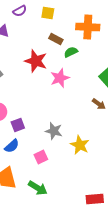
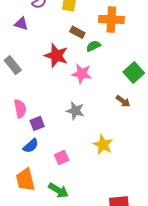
pink star: (60, 78) -> (82, 74), turned 30
gray star: (54, 131) -> (75, 111), moved

